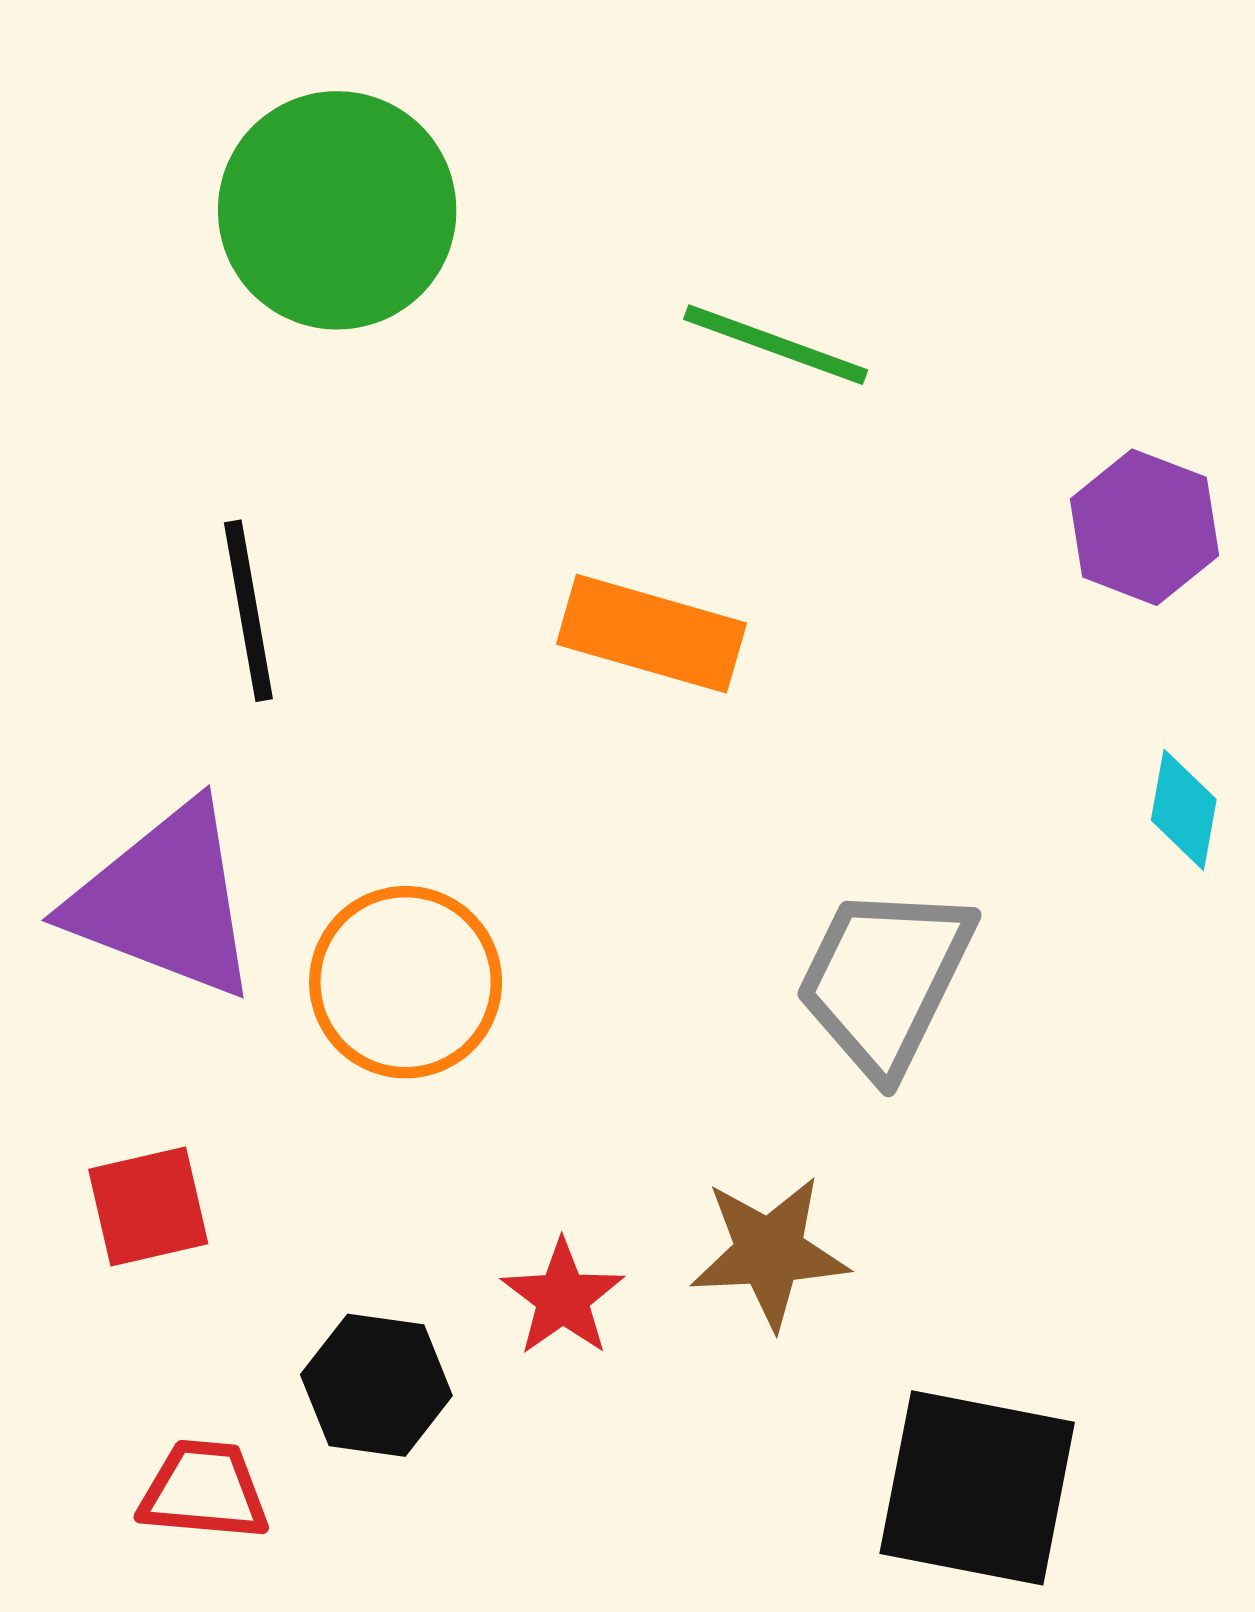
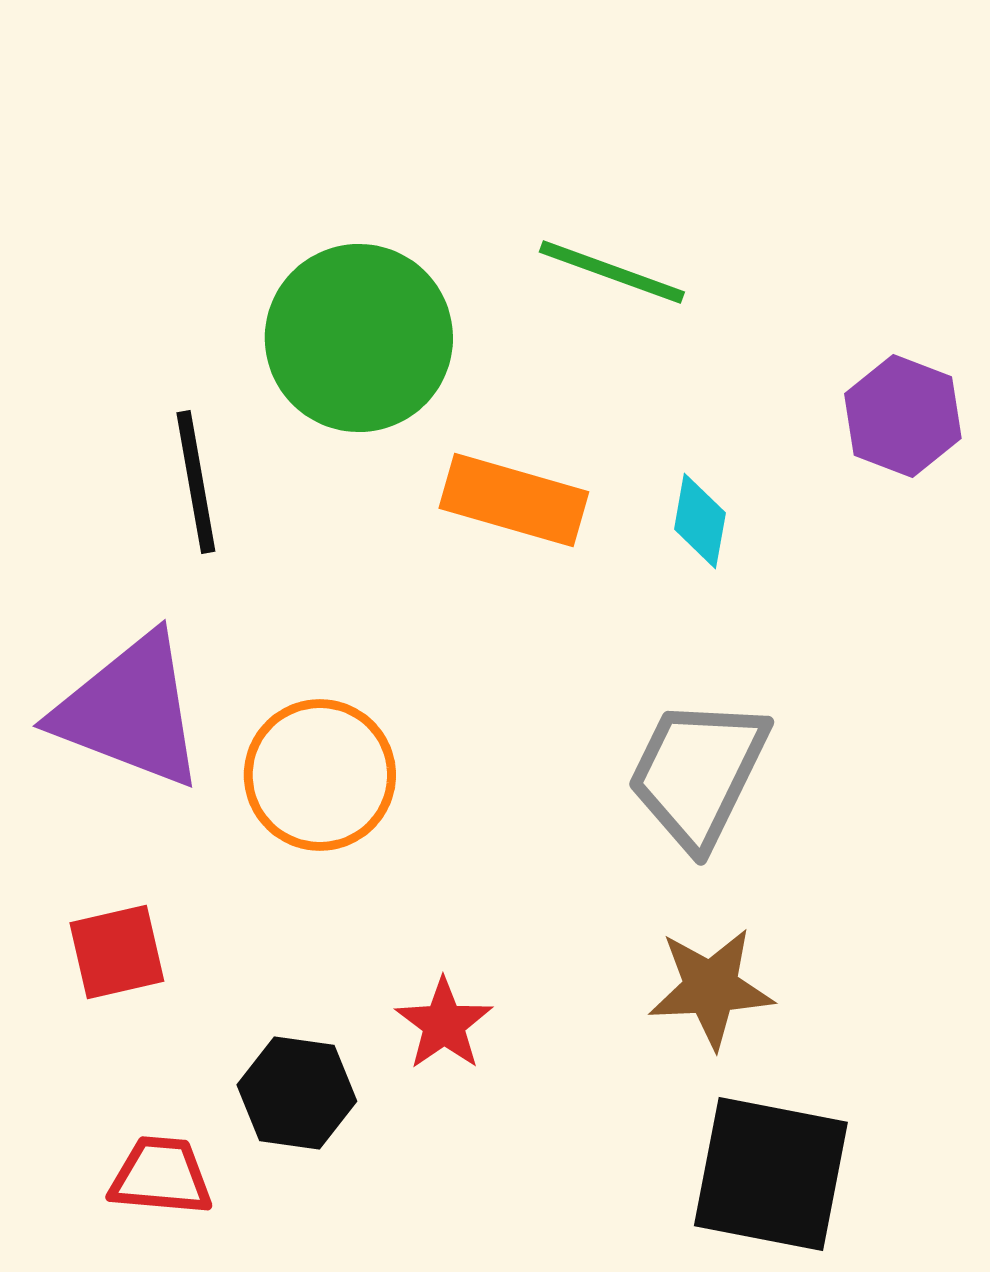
green circle: (337, 210) -> (359, 338), moved
cyan diamond: (1184, 810) -> (700, 521), moved
brown star: (769, 1252) -> (711, 988), moved

